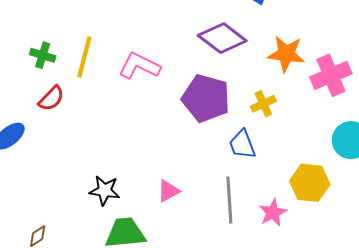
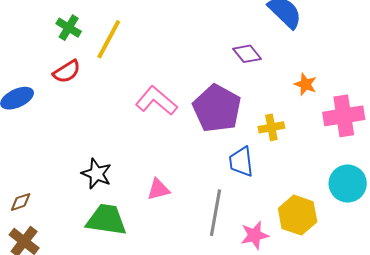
purple diamond: (222, 38) -> (247, 54), size x0.6
orange star: (286, 54) -> (305, 84), size x0.6
pink L-shape: (139, 66) -> (156, 101), moved

